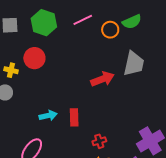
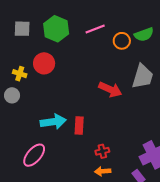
red arrow: (102, 79) -> (110, 89), turned 40
cyan arrow: (48, 116) -> (53, 122), size x1.4

